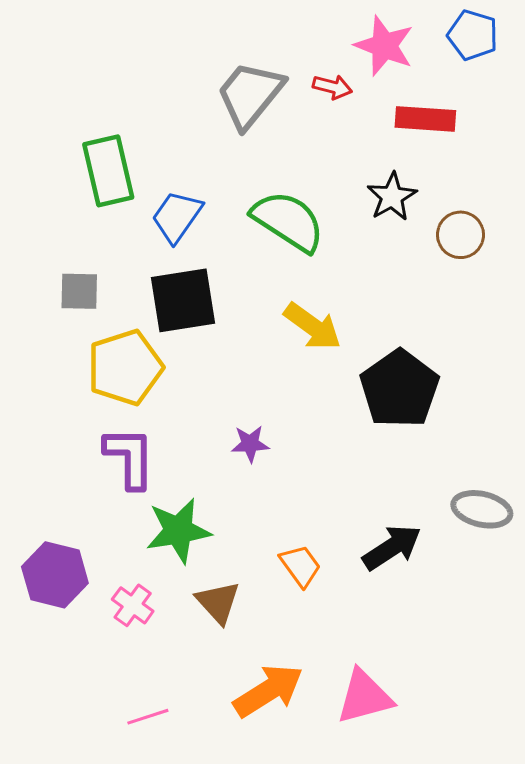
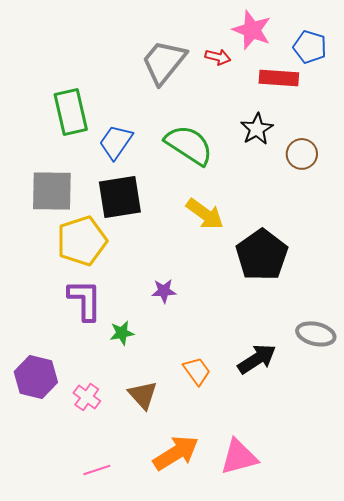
blue pentagon: (473, 35) -> (310, 47), moved
gray square: (79, 291) -> (52, 191), size x1.6
green star: (178, 531) -> (122, 333), moved, size x0.6

